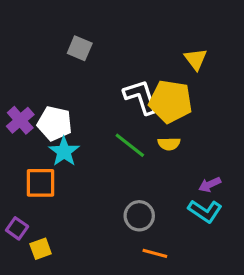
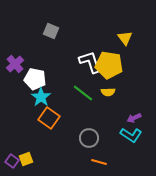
purple cross: (20, 120) -> (15, 64), moved
orange square: (41, 183) -> (49, 118), moved, turned 35
purple square: (17, 228) -> (12, 161), moved

